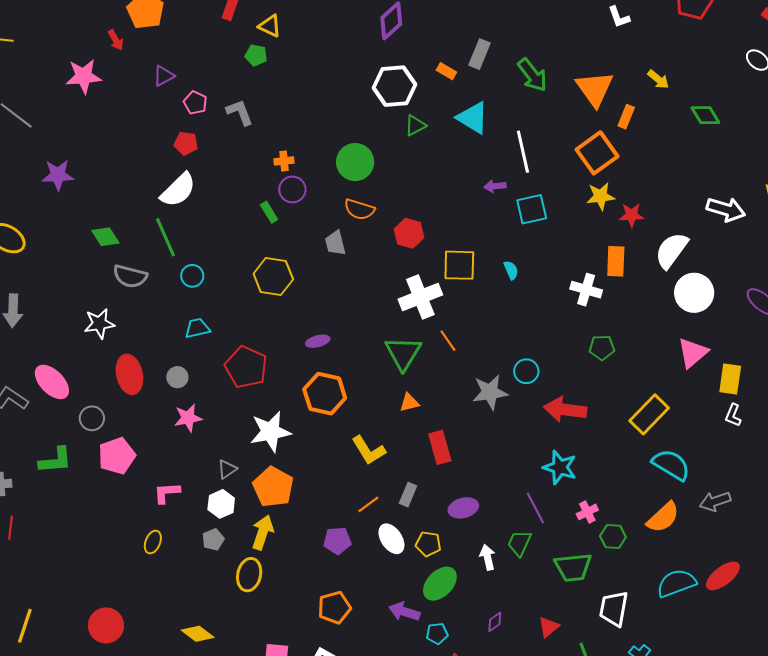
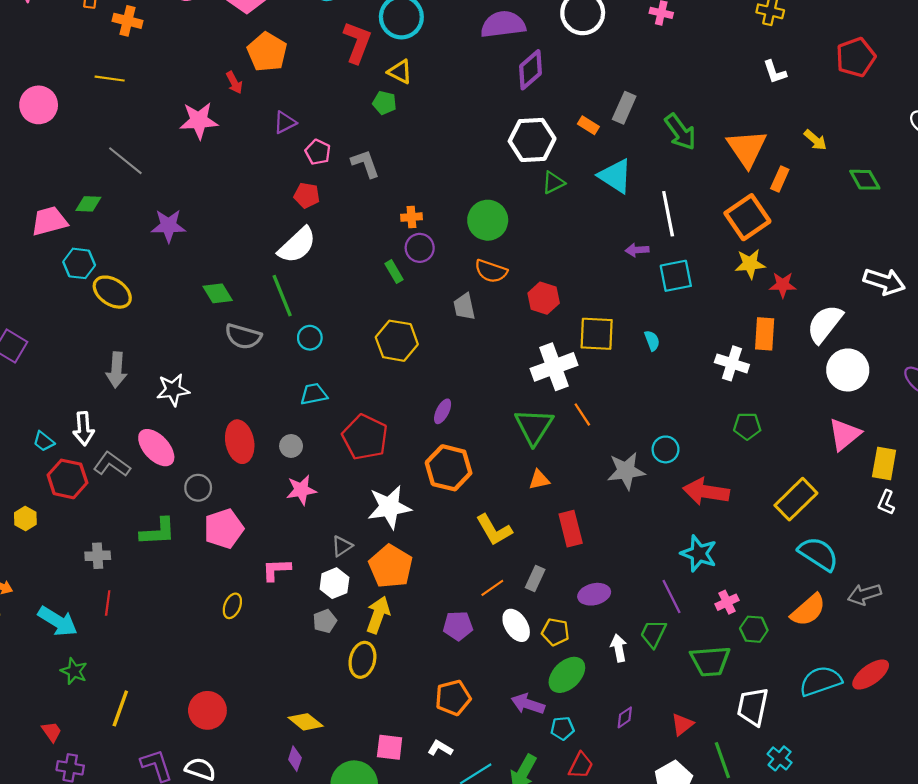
white star: (99, 324) -> (173, 390), moved
purple ellipse: (318, 341) -> (443, 411), turned -50
yellow ellipse: (153, 542) -> (232, 606), moved

